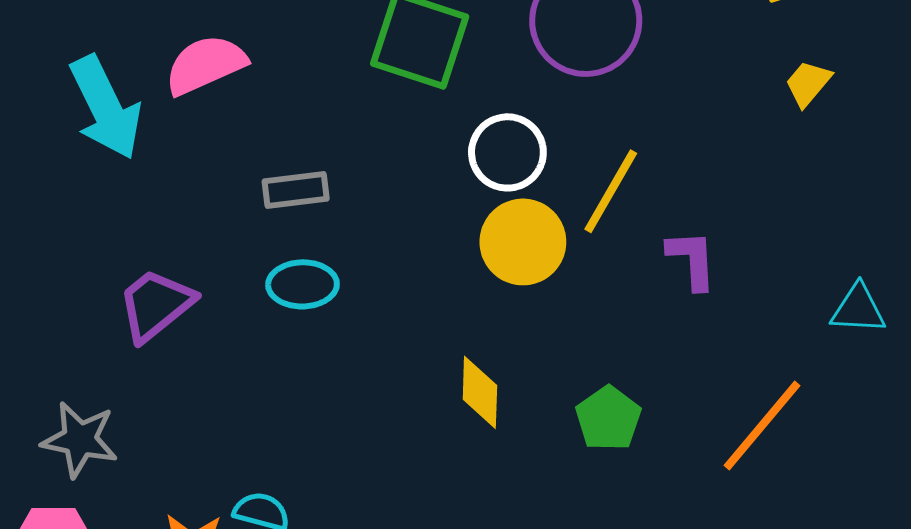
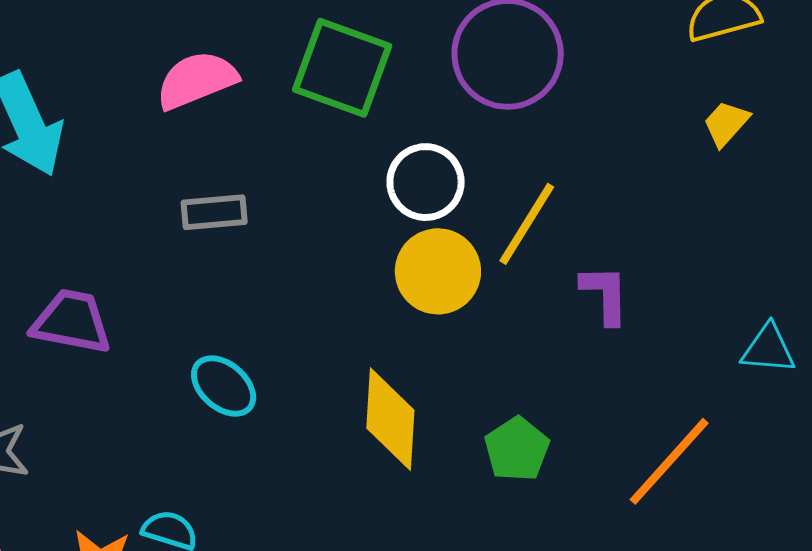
pink semicircle: (205, 65) -> (197, 80), moved
cyan ellipse: (302, 284) -> (224, 386), moved, turned 40
purple trapezoid: (156, 305) -> (72, 322), turned 48
yellow diamond: (480, 392) -> (390, 419), size x1.4

